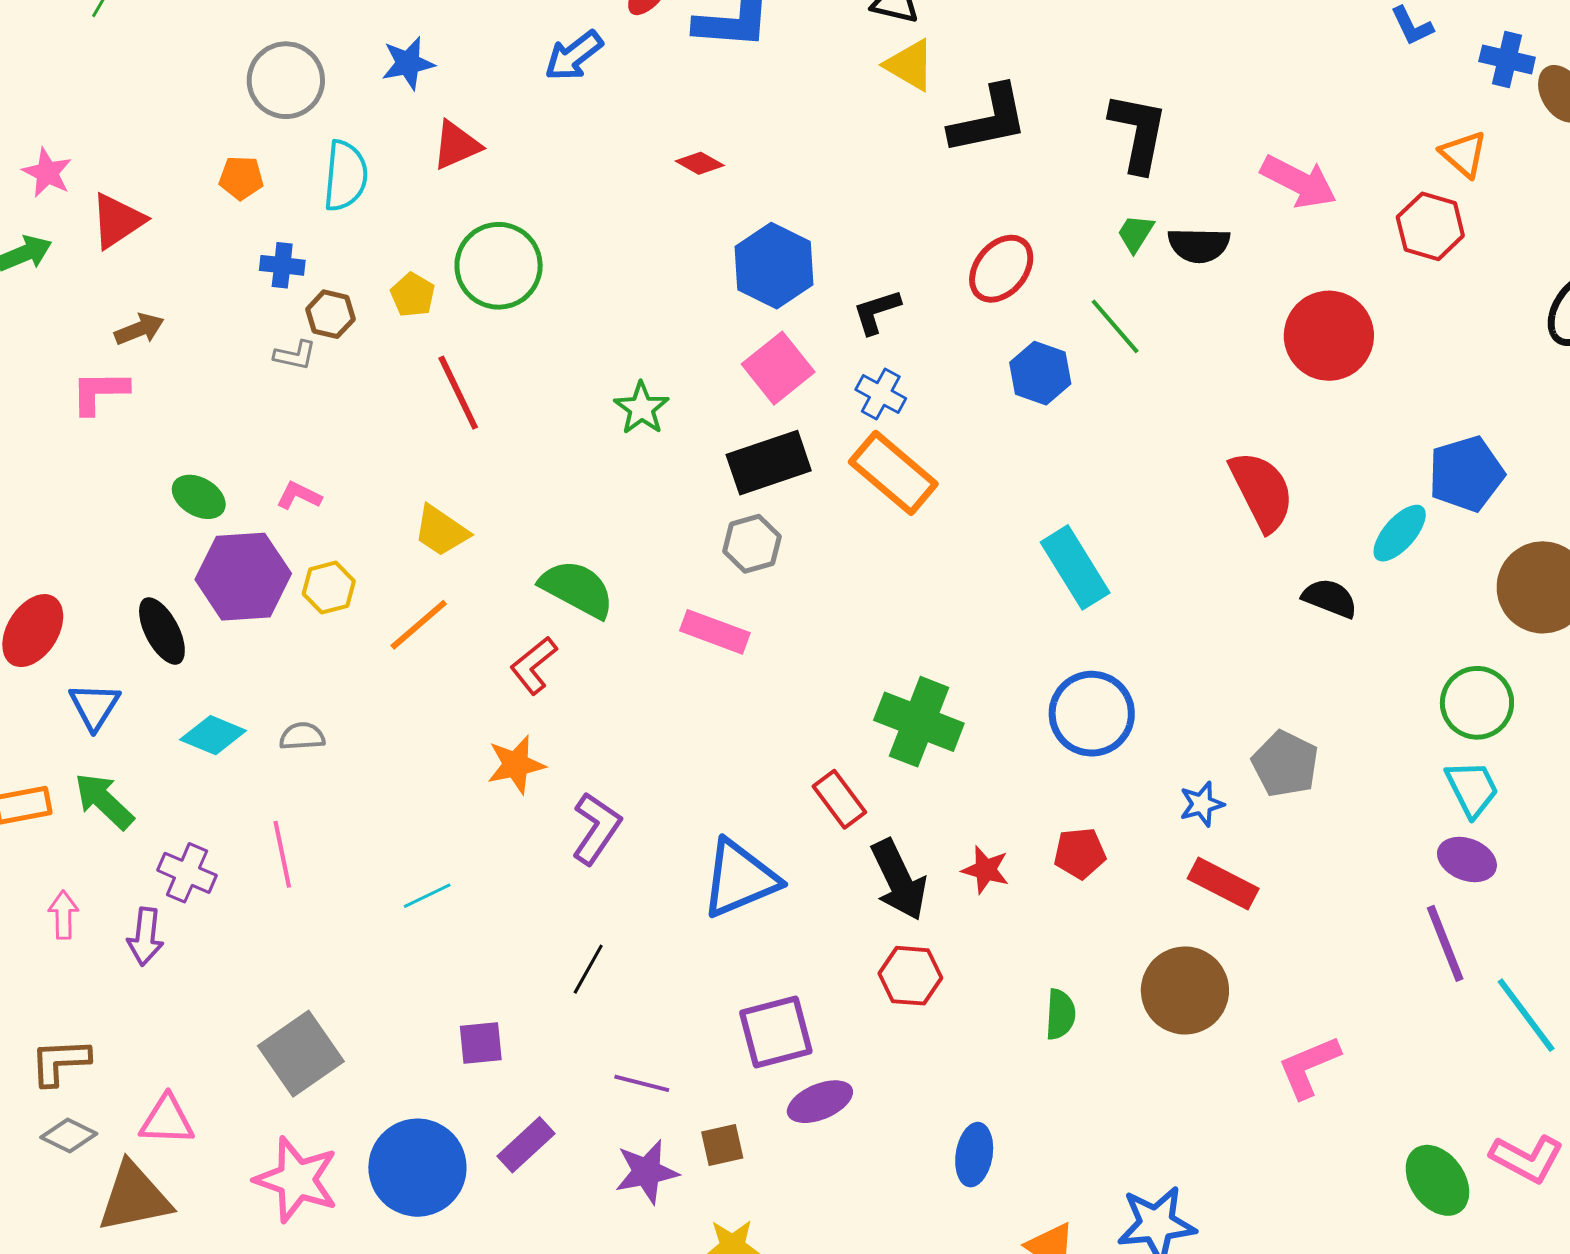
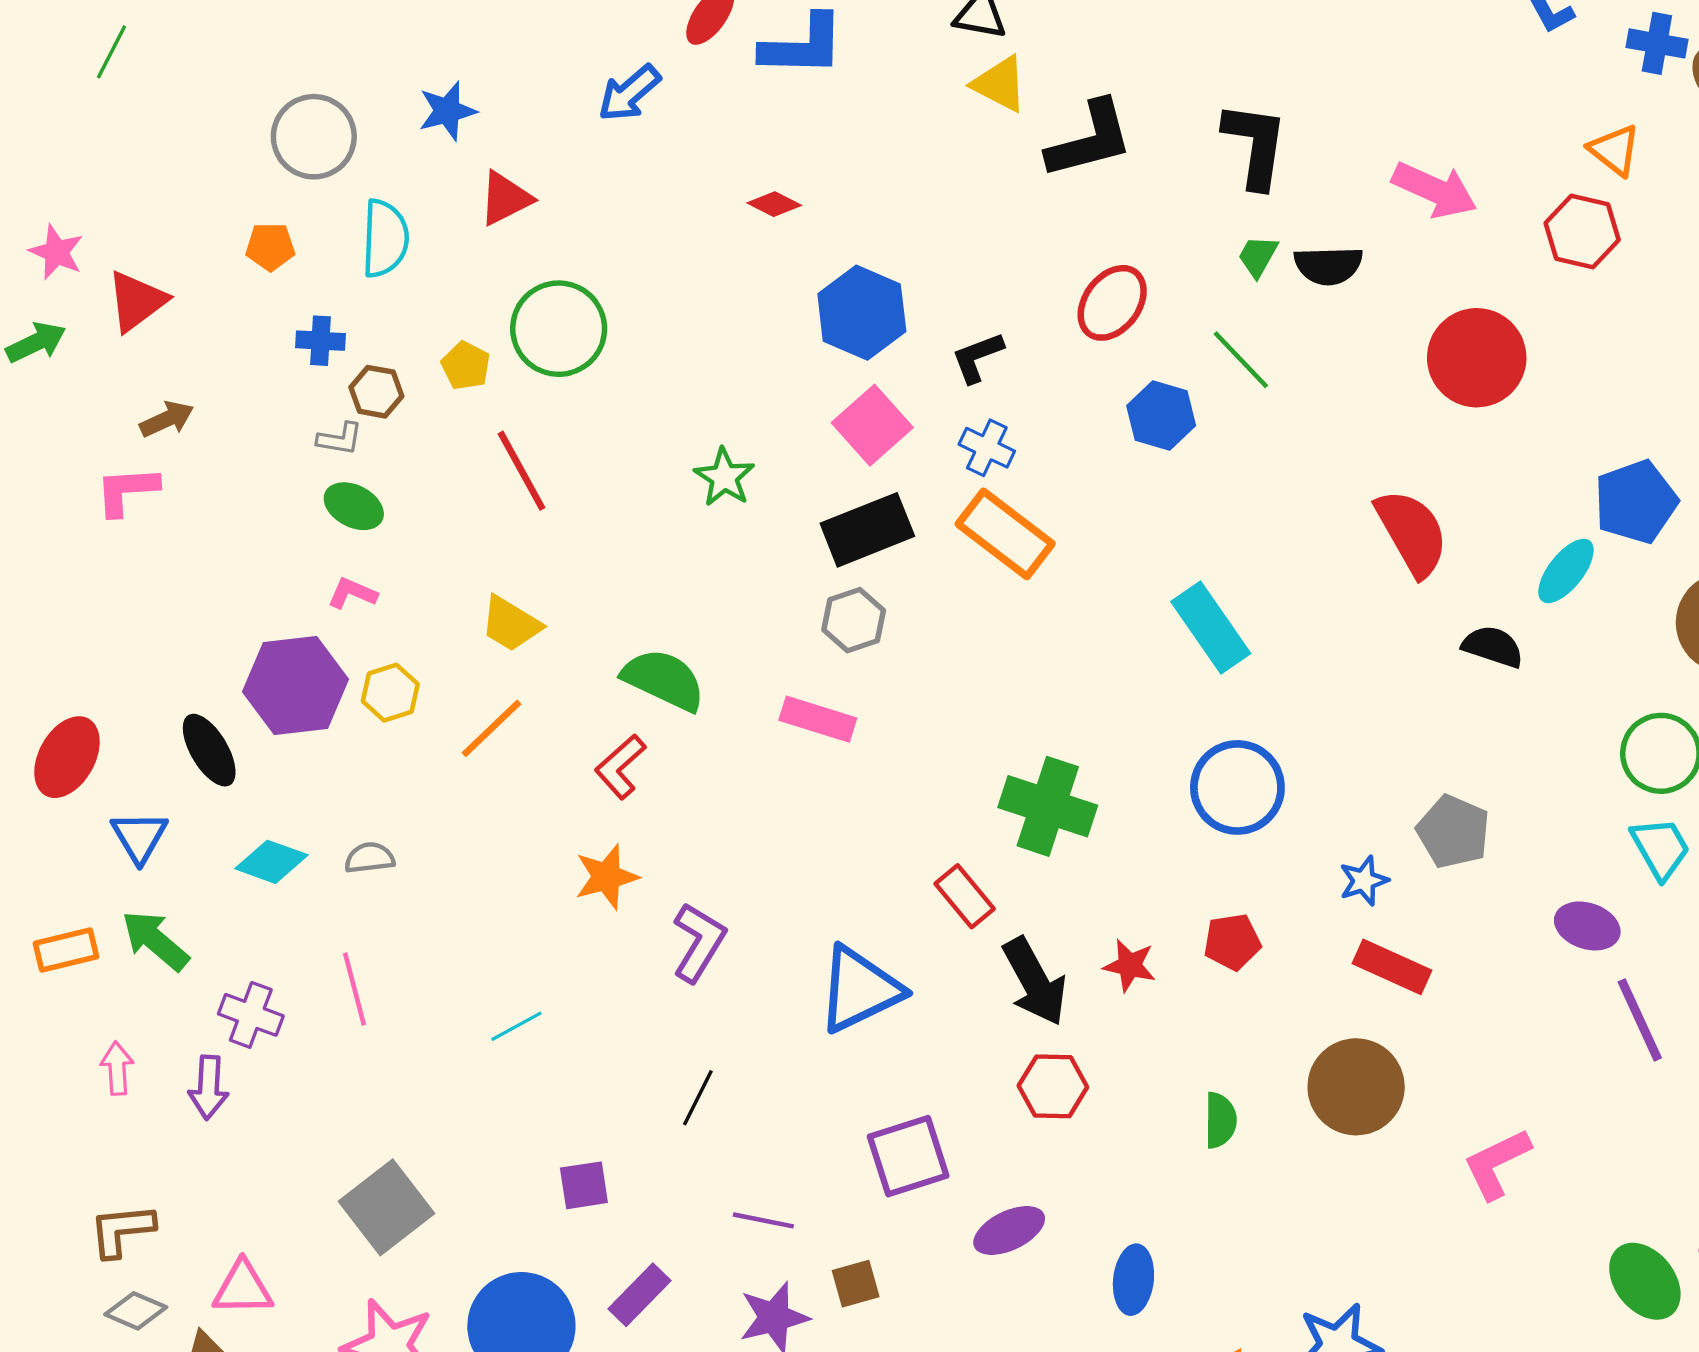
green ellipse: (199, 497) -> (354, 506), moved
purple ellipse: (1467, 859) -> (1587, 926), moved
purple ellipse: (820, 1102) -> (1009, 1231), moved

